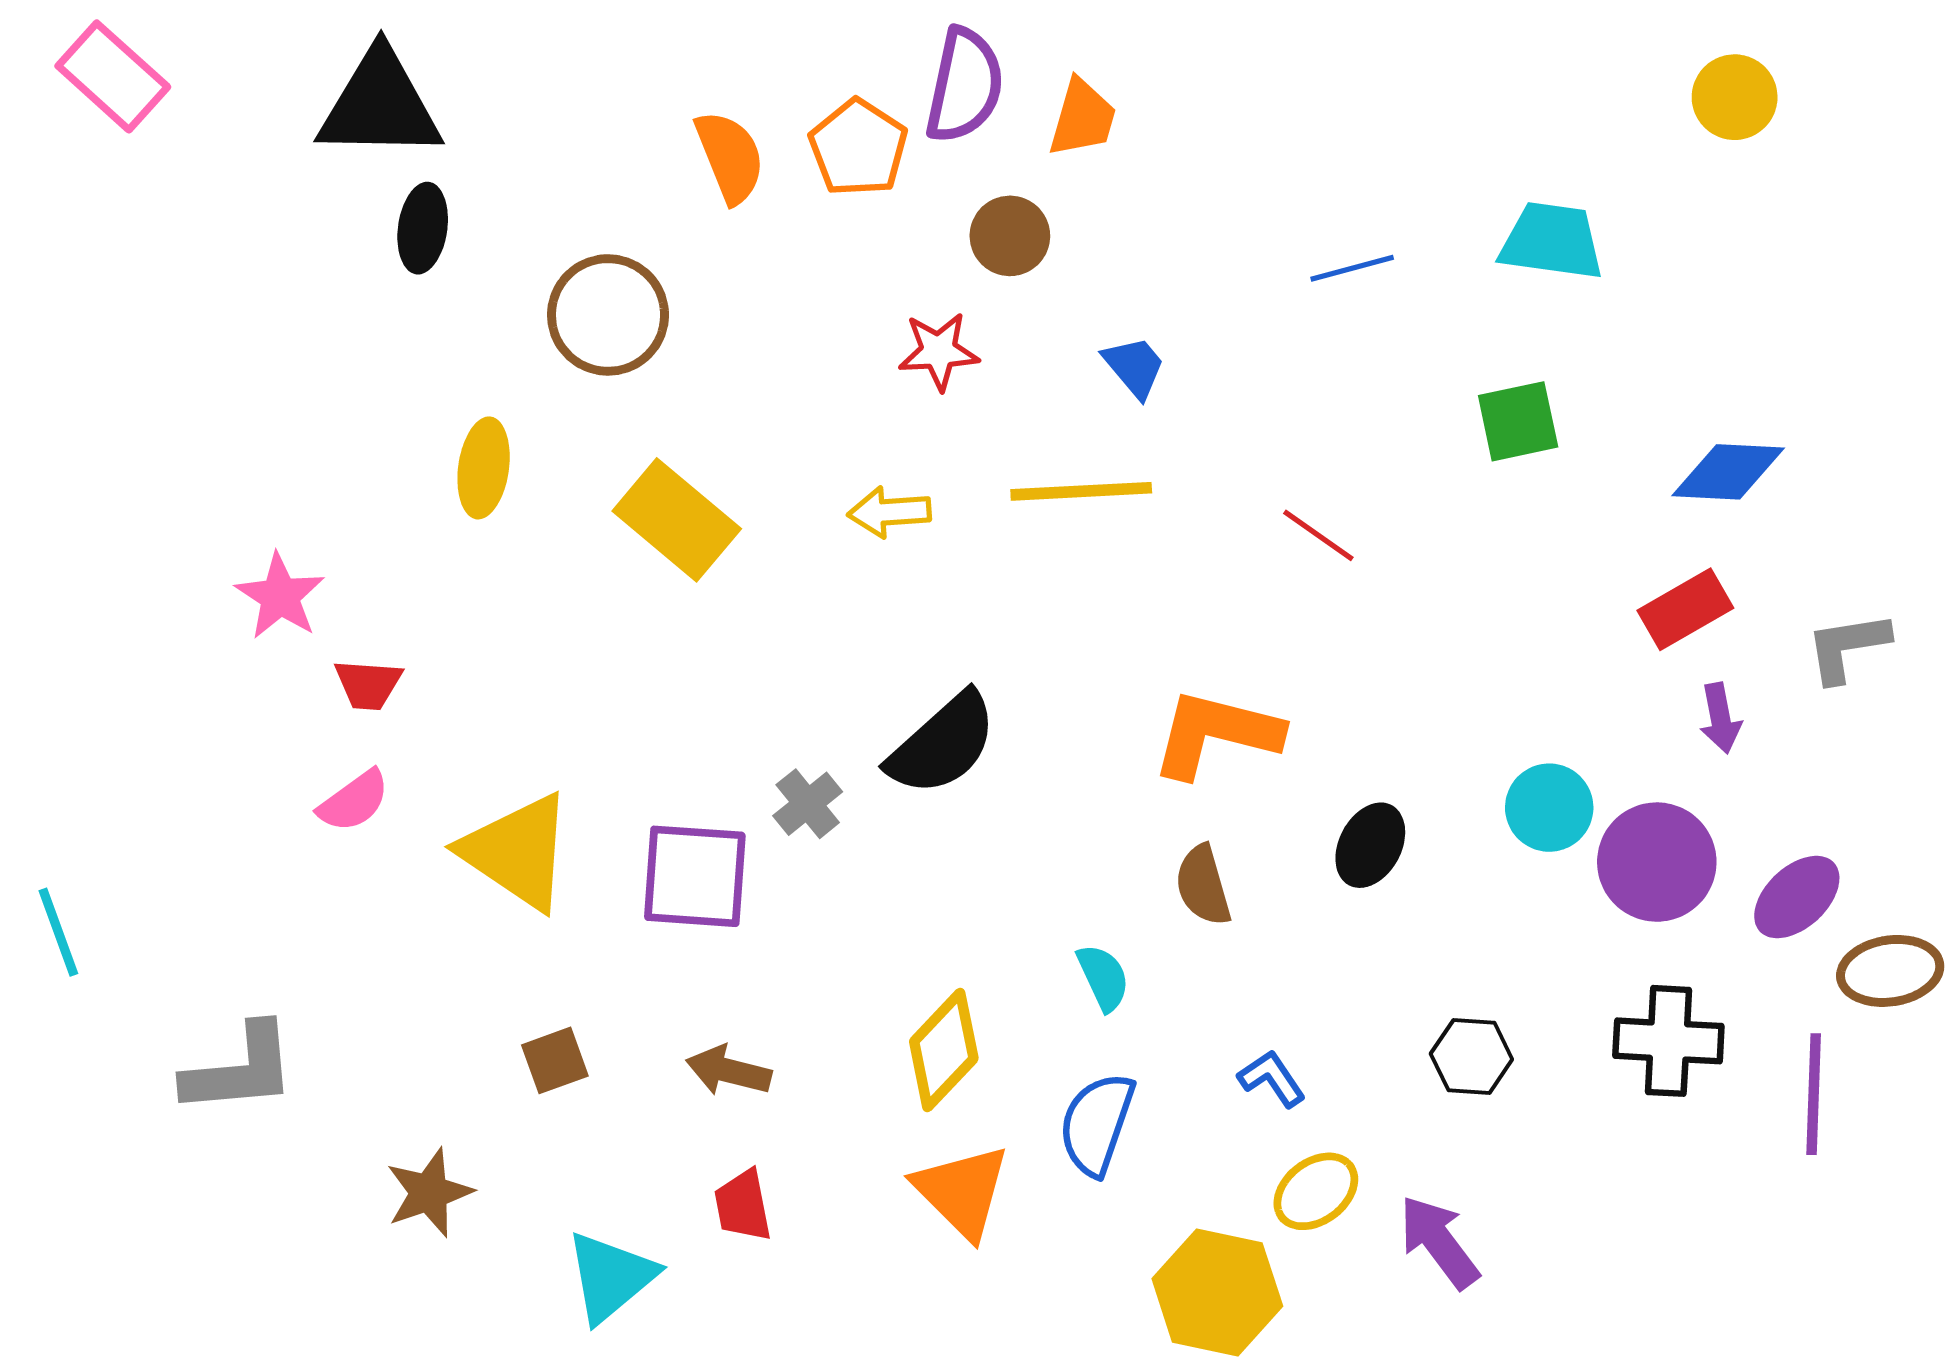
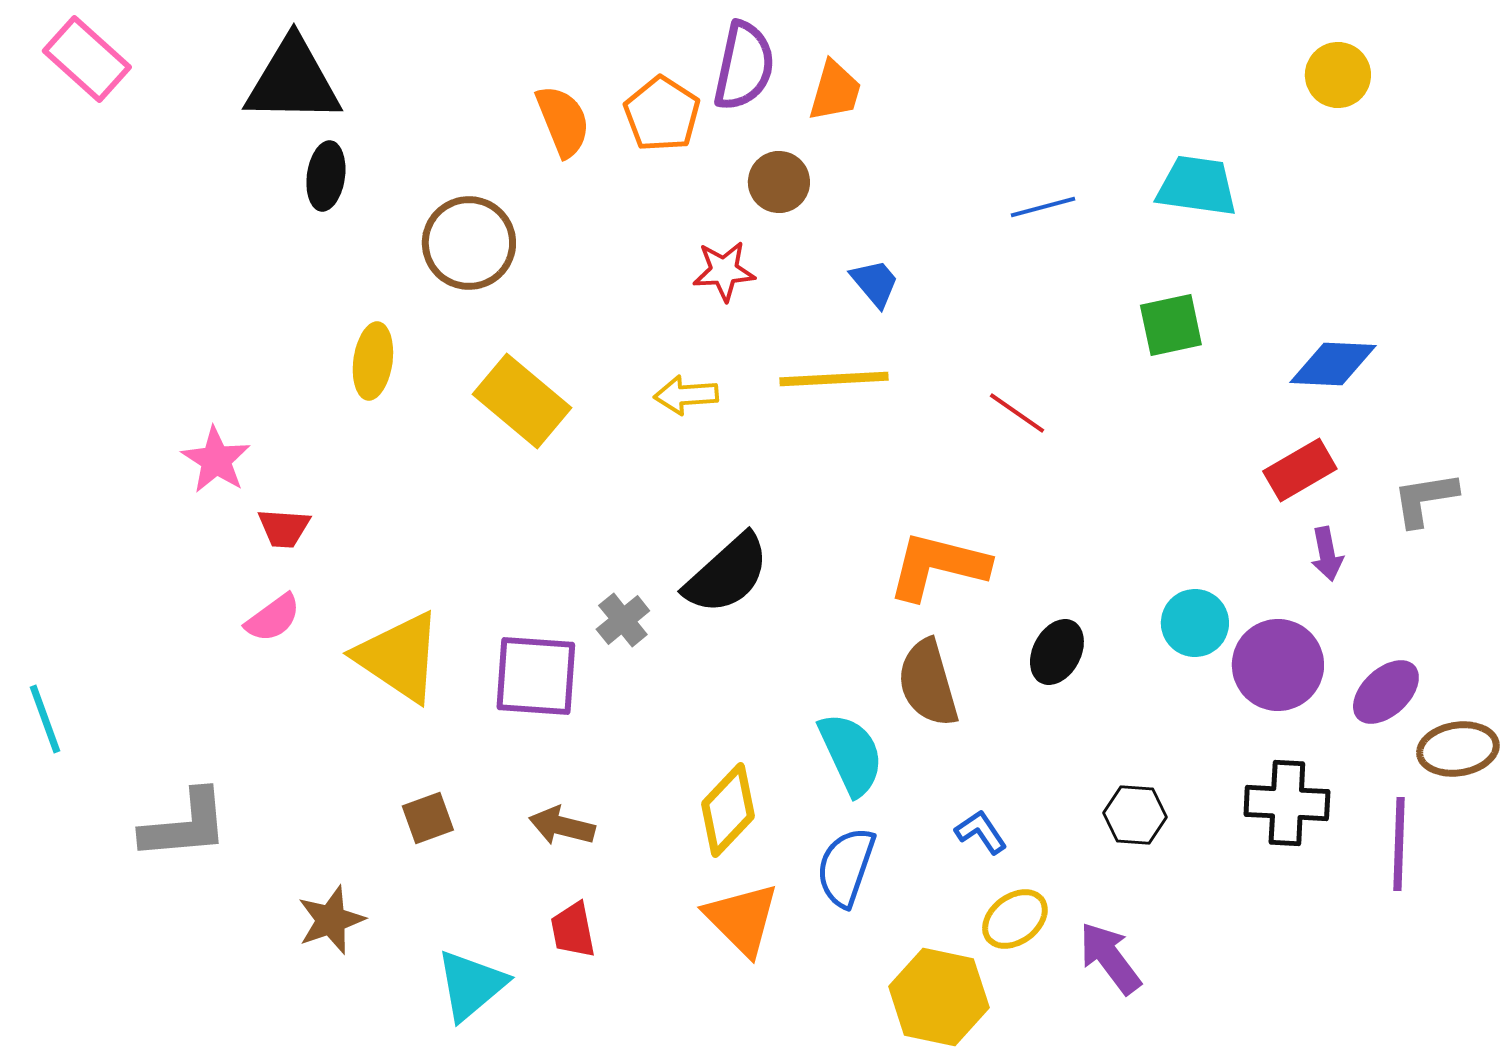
brown semicircle: (1203, 885) -> (928, 683), size x1.4
cyan semicircle: (1103, 977) -> (851, 754), size x1.6

